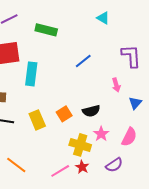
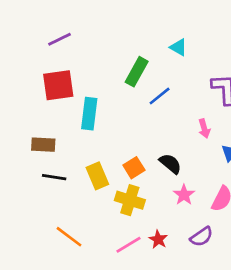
cyan triangle: (103, 18) -> (179, 47), moved
green rectangle: (46, 30) -> (137, 72), moved, turned -75
black semicircle: (91, 111) -> (170, 164), turned -126
yellow cross: (80, 145) -> (130, 200), moved

